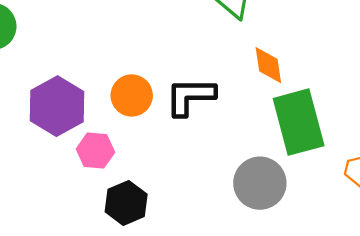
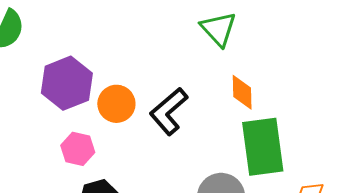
black L-shape: (190, 96) -> (169, 111), turned -48
purple hexagon: (57, 106) -> (67, 83), moved

